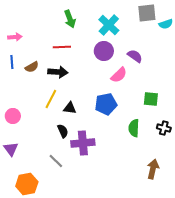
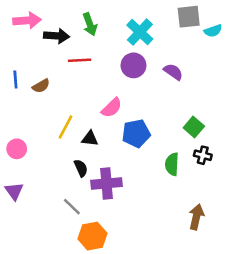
pink arrow: (15, 37) -> (27, 20), moved, size x1.5
black arrow: (58, 72) -> (56, 36), moved
pink semicircle: (119, 75) -> (112, 108), moved
green square: (151, 99) -> (194, 127), turned 35
black cross: (164, 128) -> (203, 155), moved
orange hexagon: (27, 184) -> (92, 236), moved

